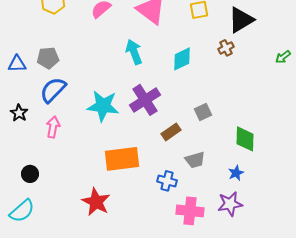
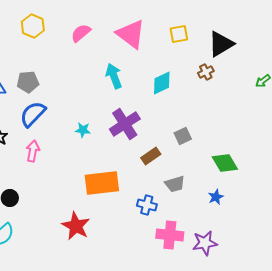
cyan star: (103, 106) -> (83, 130), size x0.5
green diamond: (245, 139) -> (225, 163), turned -32
purple star: (230, 204) -> (205, 243), moved

